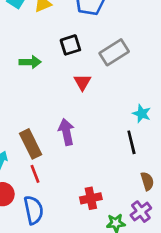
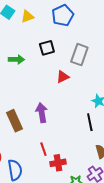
gray rectangle: (114, 52) -> (79, 55), turned -40
red triangle: (82, 82) -> (63, 77), moved, turned 32
red line: (35, 174) -> (43, 149), moved

